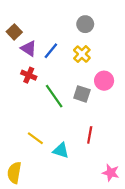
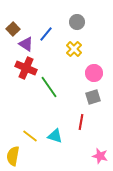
blue line: (51, 51) -> (46, 34), moved
red cross: (29, 75) -> (26, 68), size x1.5
gray square: (82, 94) -> (93, 97), moved, turned -35
yellow line: (35, 138) -> (30, 136), moved

